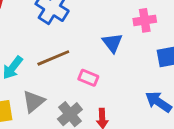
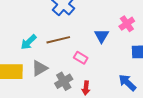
pink cross: (145, 20) -> (127, 24), turned -35

